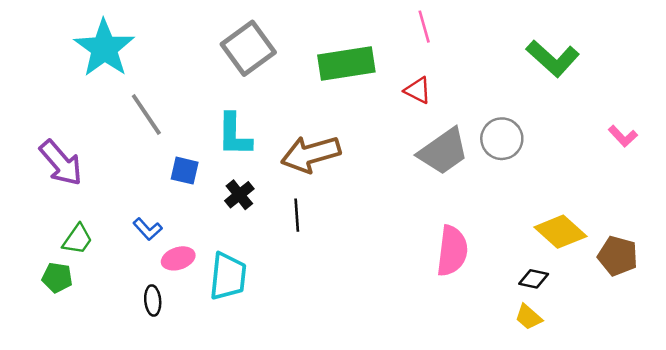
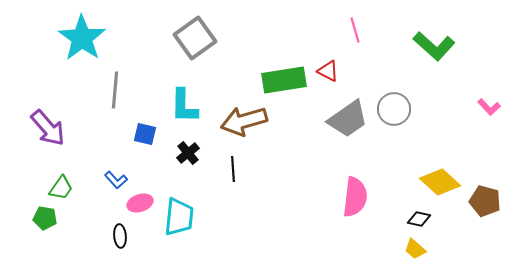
pink line: (424, 27) -> (355, 30), moved
green rectangle: (346, 64) -> (284, 80), moved
gray line: (146, 114) -> (115, 90), turned 39

